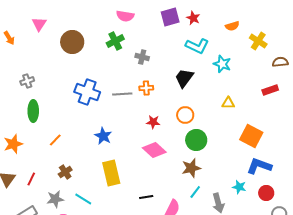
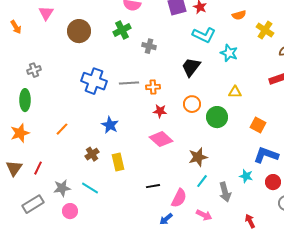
orange cross: (146, 88) -> (153, 87), moved
green ellipse: (33, 111) -> (25, 100), moved
orange square: (251, 136) -> (258, 125), size x0.7
green circle: (196, 140) -> (217, 117), moved
brown cross: (65, 172) -> (92, 154), moved
yellow rectangle: (111, 173) -> (118, 162), size x0.7

